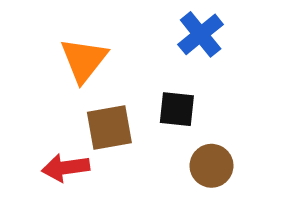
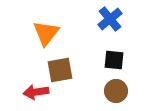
black square: (177, 109) -> (114, 60), moved

